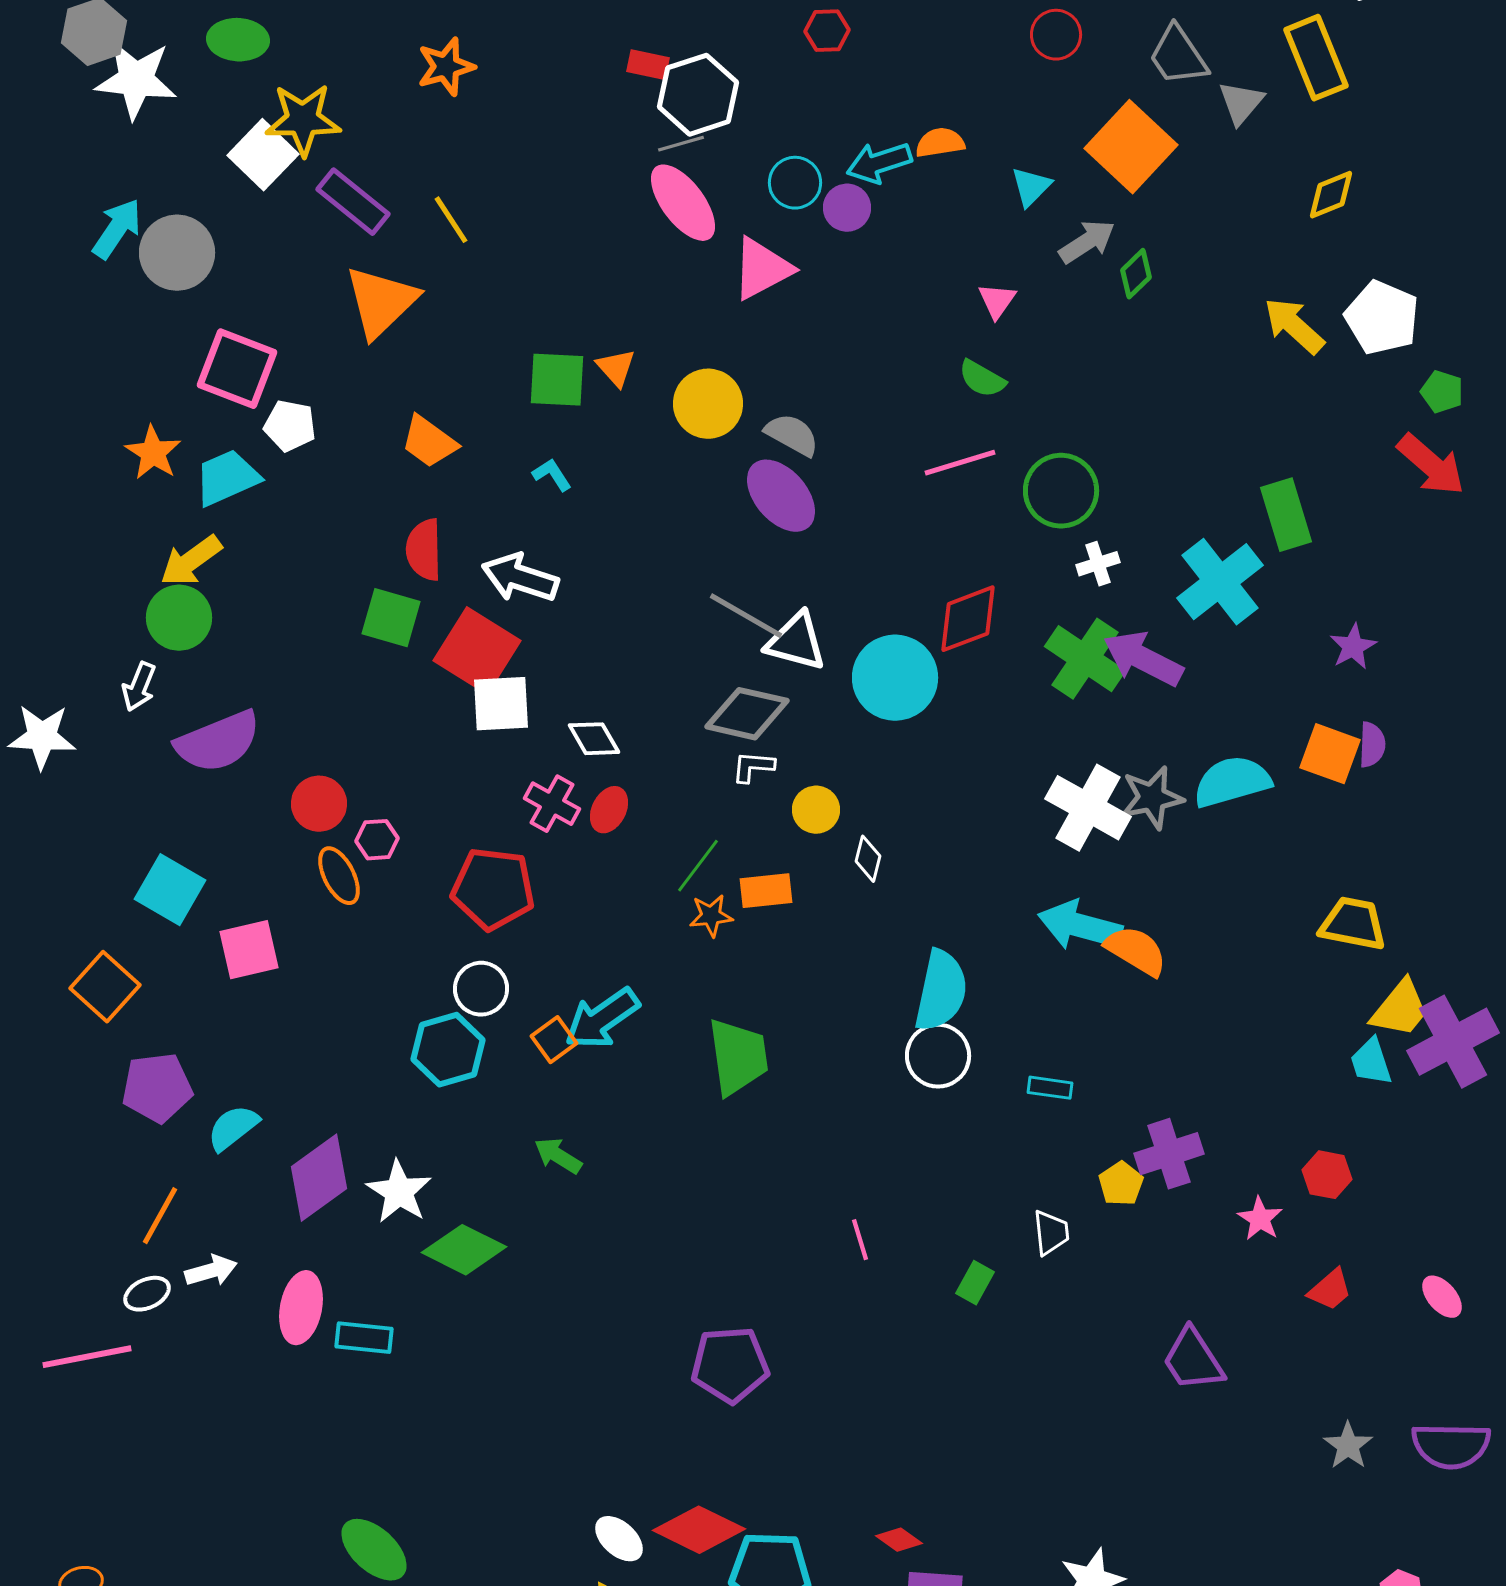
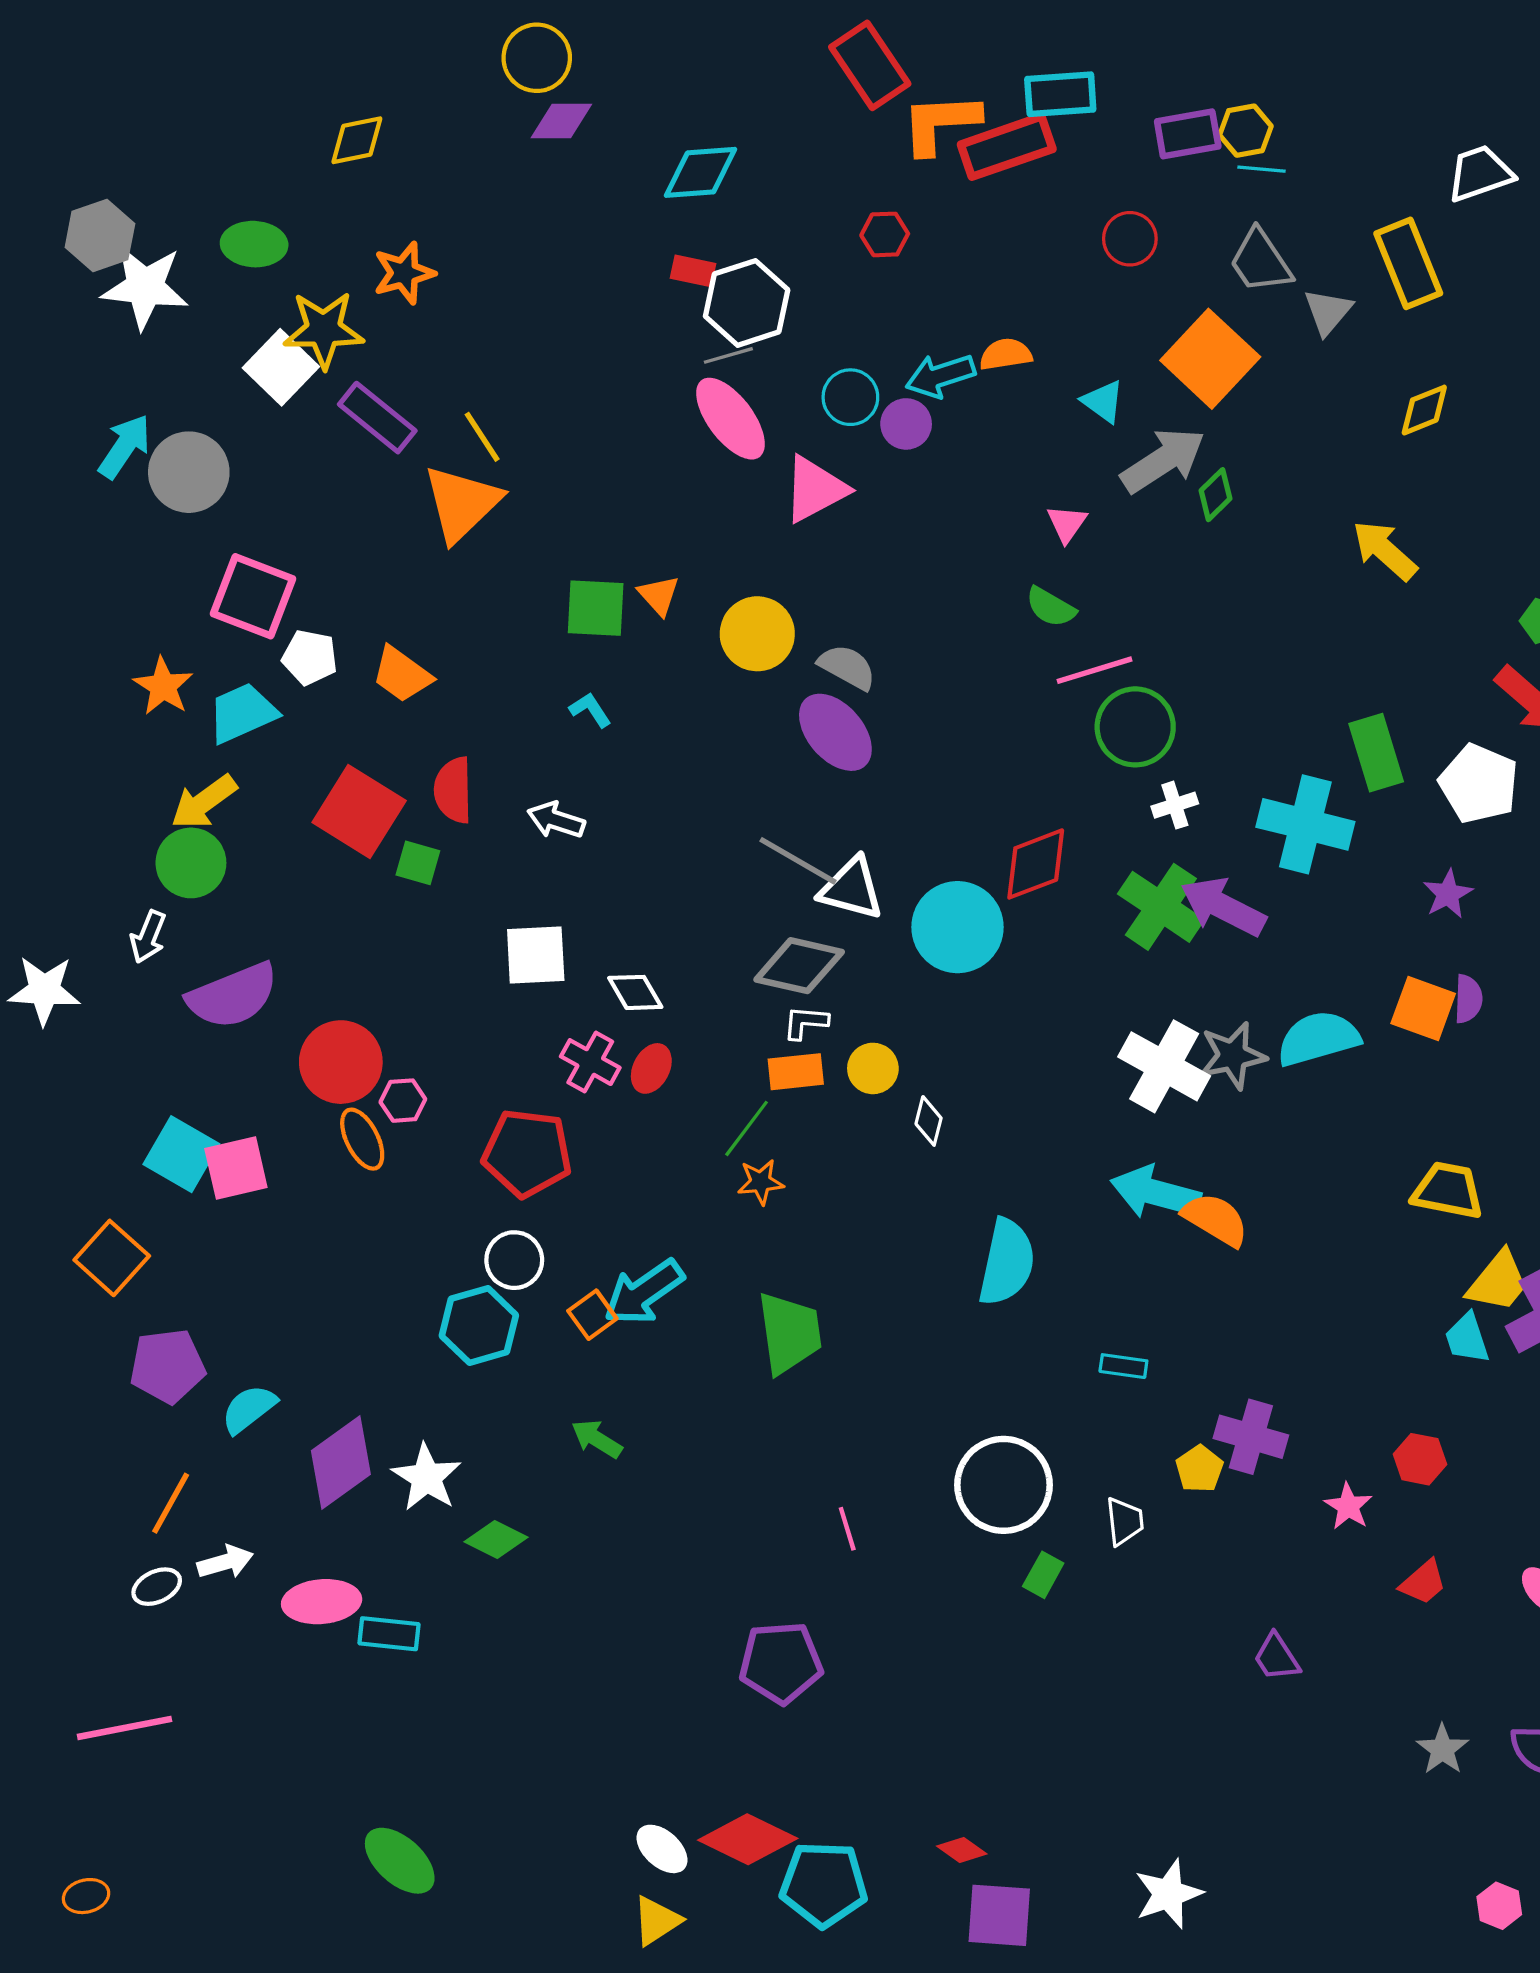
orange star: (446, 67) -> (404, 273), moved
cyan triangle: (1031, 187) -> (1103, 401), turned -39
gray arrow: (1087, 242) -> (1163, 460), size x1.4
orange triangle: (381, 302) -> (462, 503), moved
white pentagon: (1382, 318) -> (1479, 784), moved
orange trapezoid: (429, 442) -> (402, 674), moved
pink line: (960, 463) -> (1095, 670), moved
white arrow: (520, 578) -> (556, 820), size x0.7
cyan cross: (1220, 582) -> (1305, 824), turned -38
green square: (391, 618) -> (418, 863), size x0.7
red square: (477, 651) -> (359, 812), moved
red circle: (319, 804) -> (341, 1062), size x1.4
orange rectangle: (766, 891) -> (796, 1072), moved
pink square: (249, 950) -> (236, 1168), moved
white circle: (938, 1056) -> (1004, 1485), moved, size x1.4
purple cross: (1169, 1154) -> (1251, 1437), turned 34
pink line: (860, 1240) -> (847, 1529), moved
green diamond: (464, 1250) -> (496, 1540), size x0.7
pink ellipse: (301, 1308) -> (322, 1602), turned 74
pink line: (87, 1357) -> (125, 1728), moved
purple trapezoid: (1193, 1360) -> (1277, 1657), size x0.7

